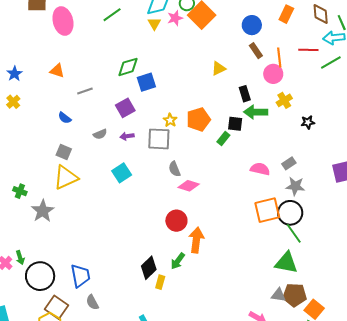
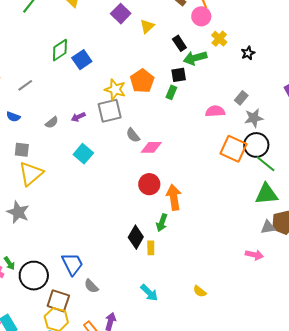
purple square: (125, 108) -> (121, 14), moved
yellow star: (170, 120) -> (115, 90), size x1.5
orange square: (267, 210) -> (234, 149), turned -36

